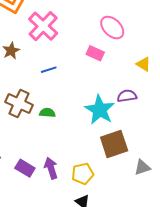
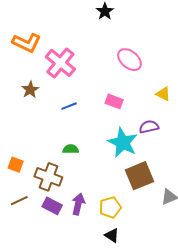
pink rectangle: (95, 53) -> (114, 101), moved
brown cross: (19, 103) -> (48, 177), moved
purple arrow: (51, 168) -> (78, 204), turned 35

